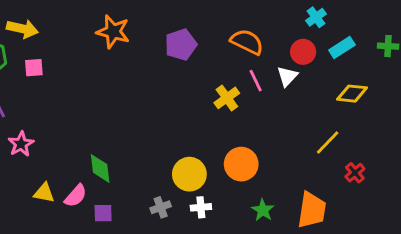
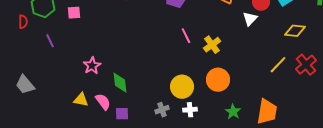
pink line: (256, 81) -> (186, 36), moved
yellow cross: (227, 98) -> (212, 45), moved
pink star: (21, 144) -> (92, 66), moved
red cross: (355, 173) -> (306, 65), moved, size x1.5
pink semicircle: (76, 196) -> (103, 102), turned -78

